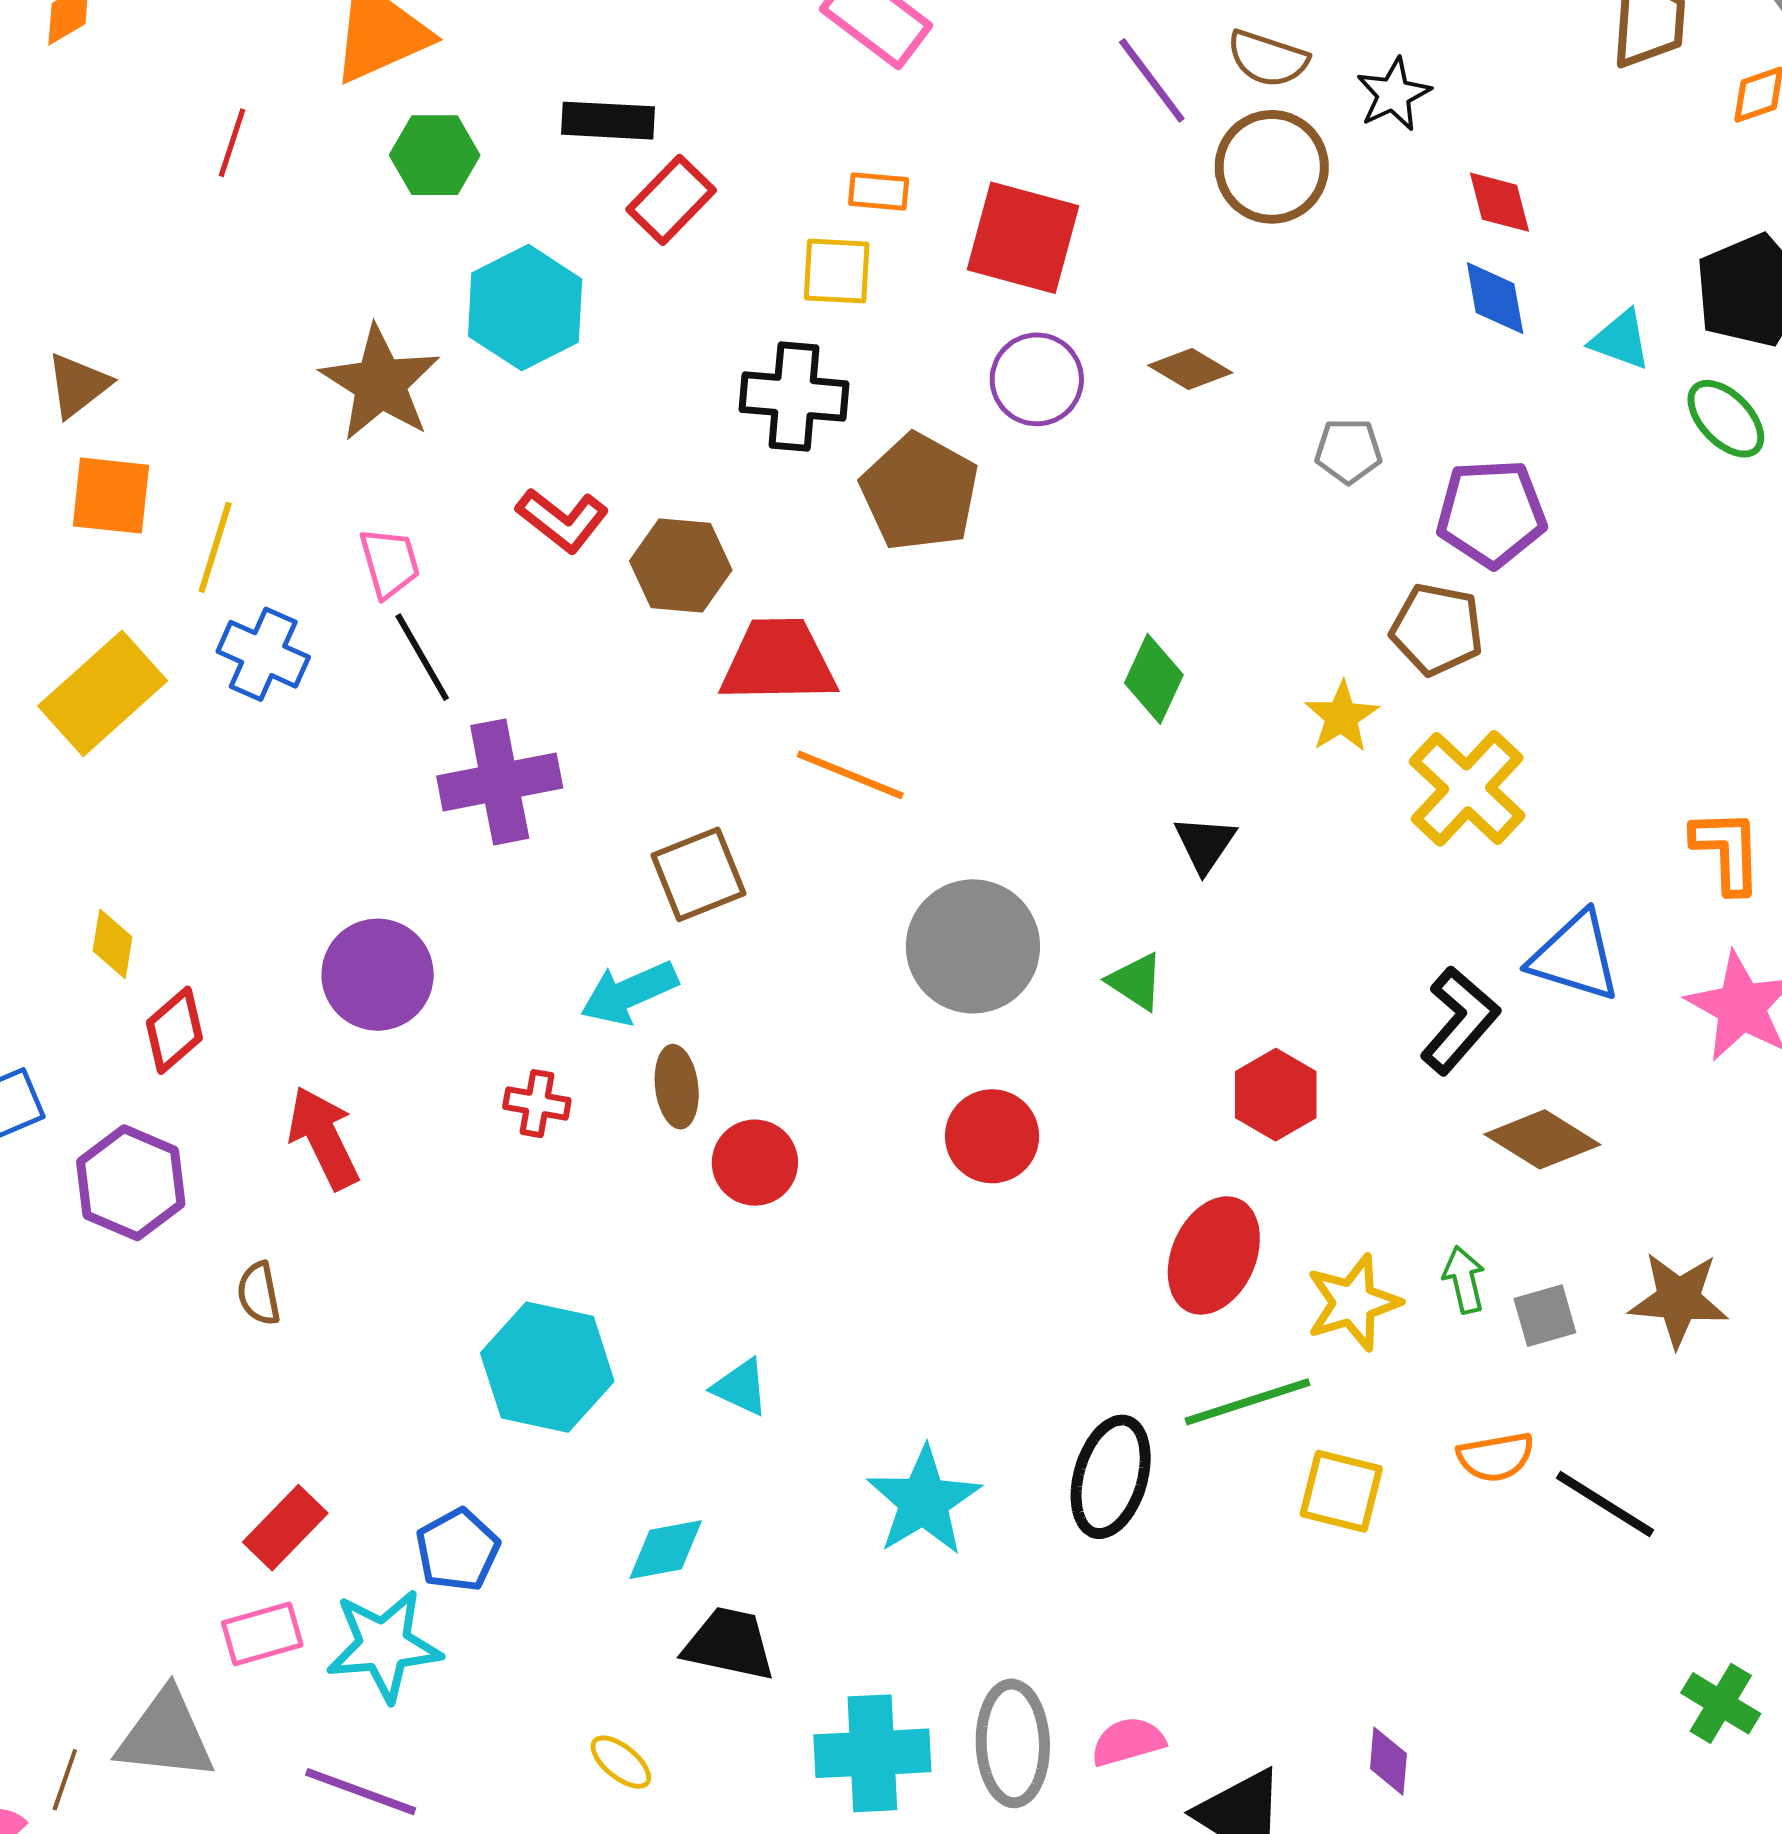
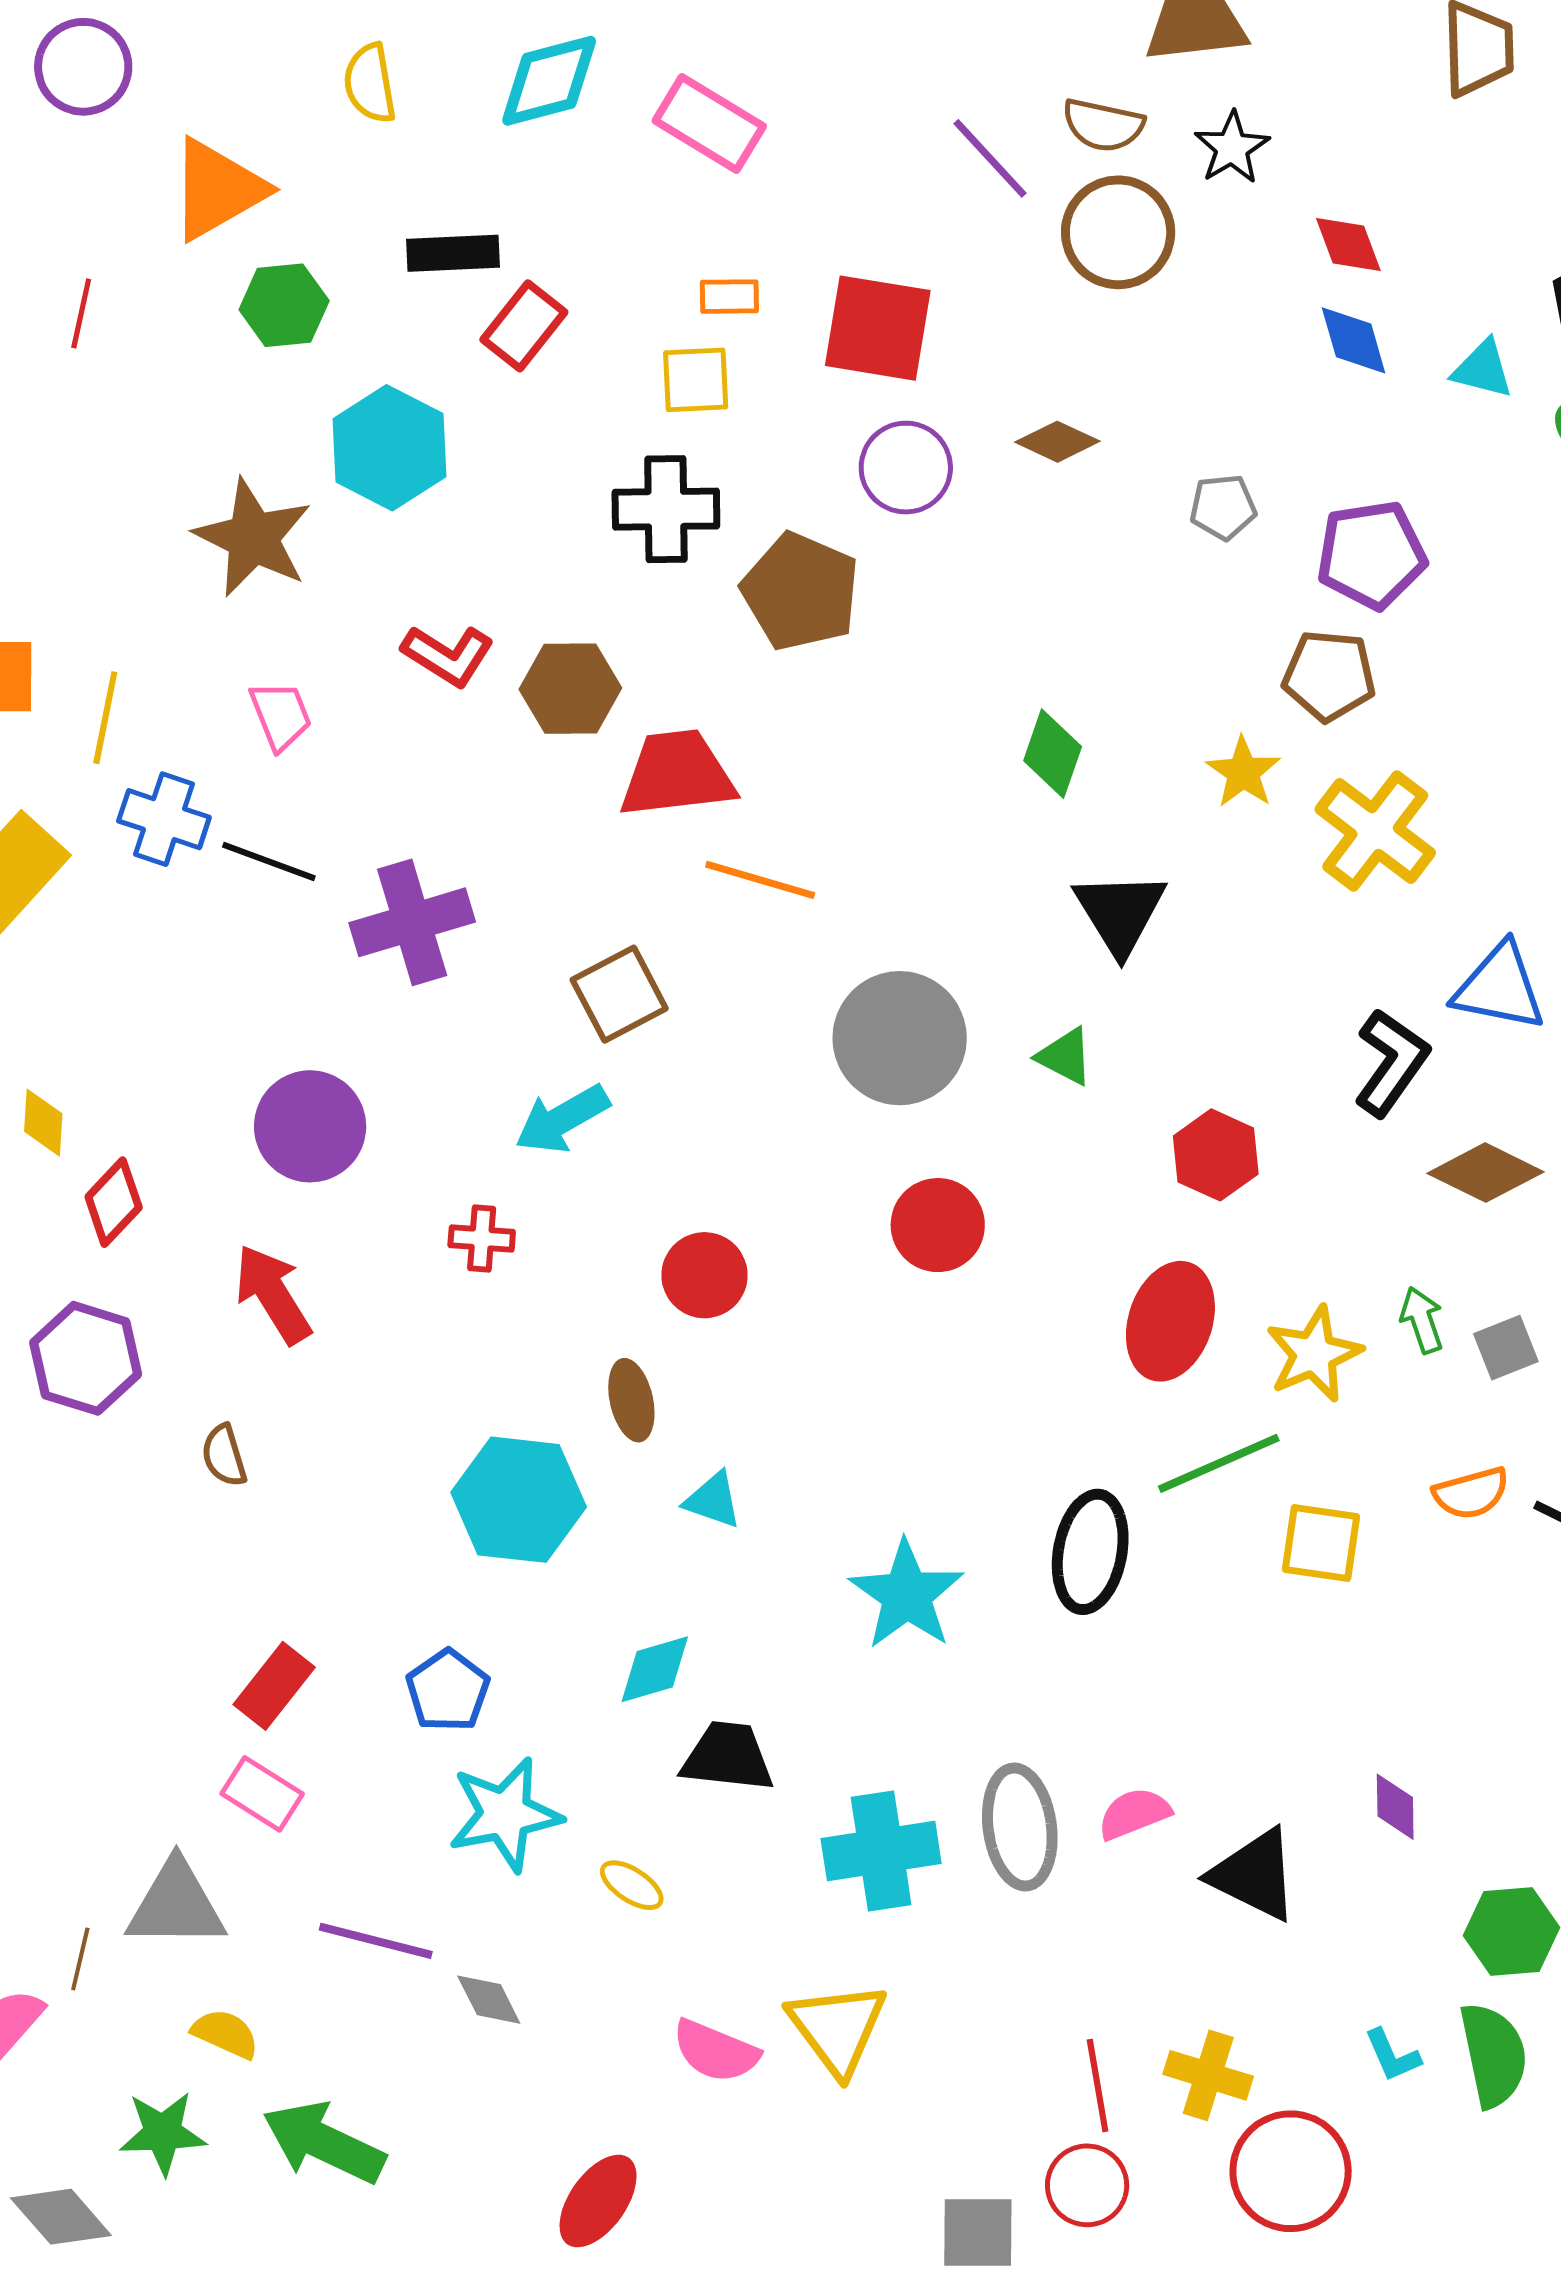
black line: (422, 657) -> (269, 861), moved, turned -34
black triangle: (1205, 844) -> (1120, 913), size x1.5
brown ellipse: (677, 1087) -> (631, 1400), moved
pink rectangle: (262, 1634) -> (262, 1794), turned 54
cyan star: (384, 1645) -> (505, 1814), moved

